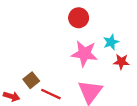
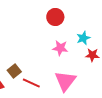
pink star: (84, 54) -> (60, 48), size x0.7

